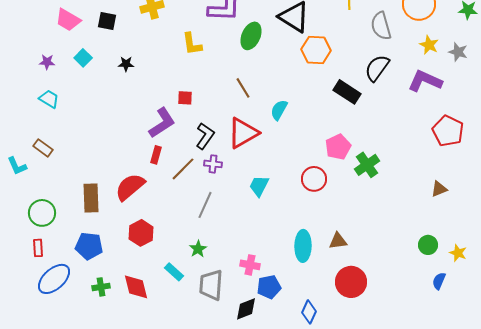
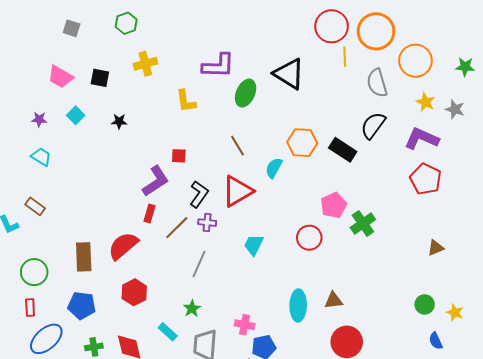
orange hexagon: (316, 50) -> (302, 143), moved
red pentagon: (448, 131) -> (426, 179), moved
blue semicircle: (439, 281) -> (436, 341), turned -48

